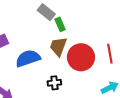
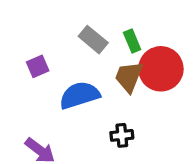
gray rectangle: (46, 12) -> (93, 40), moved
red circle: (81, 57) -> (161, 69), moved

